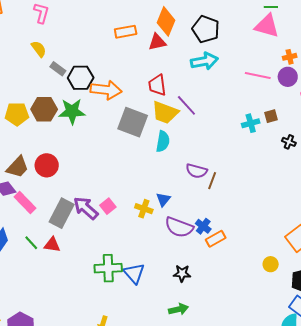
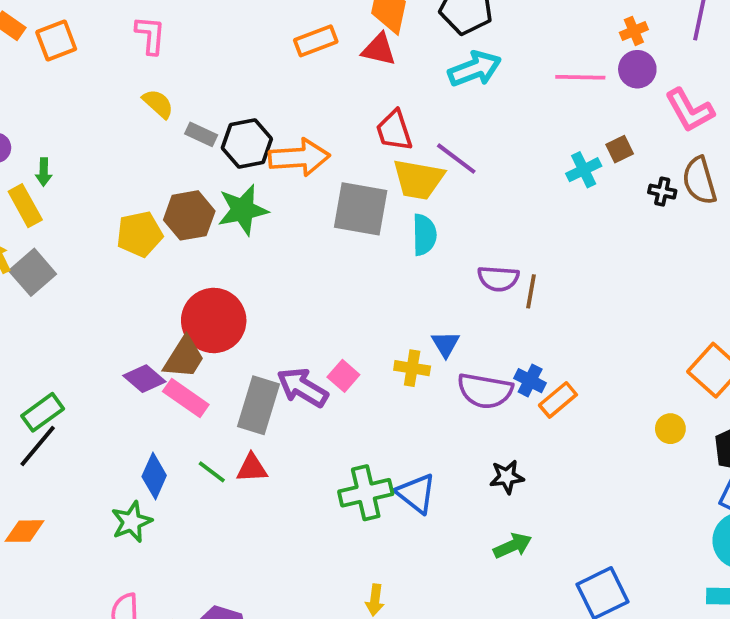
red triangle: (157, 42) -> (379, 49), turned 36
red circle: (47, 165) -> (214, 320), size x1.4
brown trapezoid: (18, 167) -> (184, 358), moved

